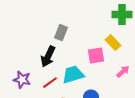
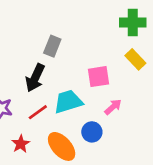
yellow rectangle: (113, 43) -> (135, 59), moved
pink arrow: (123, 72) -> (113, 107), moved

